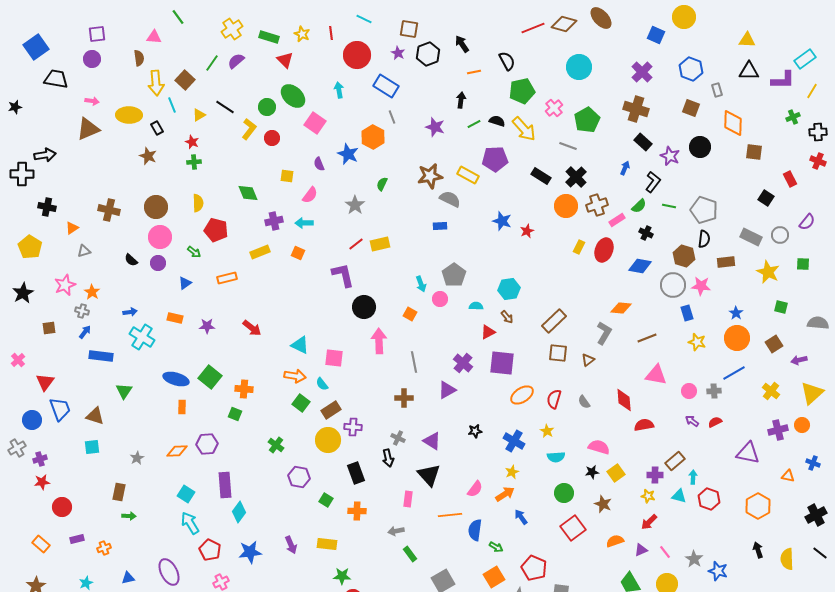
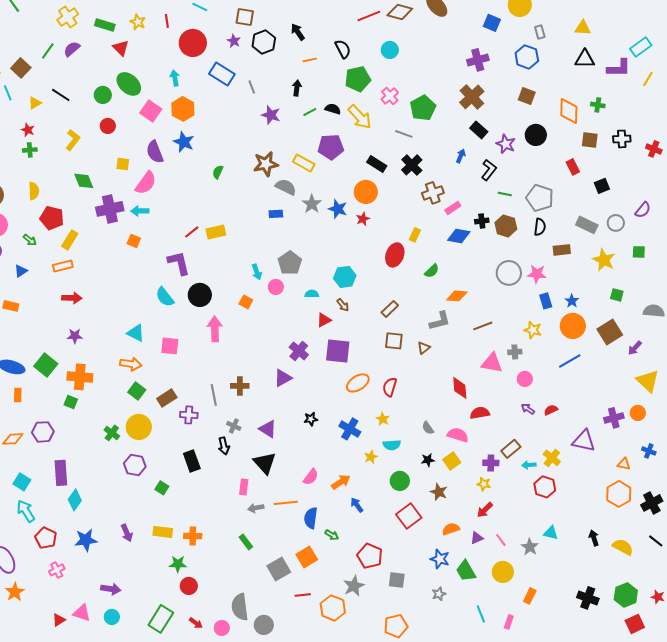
cyan circle: (579, 67) -> (390, 50), moved, size x0.7
purple cross: (642, 72) -> (478, 60), turned 30
gray rectangle: (717, 90) -> (540, 32), moved
brown cross: (636, 109) -> (472, 97), turned 30
gray line: (392, 117) -> (252, 87), moved
green cross: (793, 117) -> (598, 105), moved, turned 32
yellow L-shape: (249, 129) -> (73, 140), moved
black cross: (818, 132) -> (622, 139), moved
orange hexagon: (373, 137) -> (183, 109), moved
purple semicircle: (319, 164) -> (155, 152), size x1.6
red rectangle: (790, 179) -> (573, 167), moved
pink semicircle: (310, 195) -> (146, 183), size x1.4
black square: (766, 198) -> (602, 186), turned 35
gray star: (355, 205) -> (312, 204), moved
orange circle: (566, 206) -> (366, 192), moved
green semicircle: (639, 206) -> (432, 271), moved
purple cross: (274, 221) -> (110, 209), size x1.5
black cross: (646, 233) -> (482, 221), turned -32
red ellipse: (604, 250) -> (395, 255), moved
yellow rectangle: (260, 252) -> (70, 240), moved, turned -36
brown hexagon: (684, 256) -> (506, 226), moved
blue diamond: (640, 266) -> (459, 236), moved
blue rectangle: (687, 313) -> (546, 301), moved
brown rectangle: (554, 321) -> (390, 309), size x0.7
purple star: (207, 326) -> (75, 336), moved
red arrow: (252, 328) -> (72, 298), moved, turned -36
gray L-shape: (604, 333) -> (440, 321), turned 45
brown square: (774, 344) -> (610, 332), size x1.4
purple arrow: (799, 360) -> (635, 348), turned -35
gray line: (414, 362) -> (214, 395), moved
cyan semicircle: (322, 384) -> (165, 297), moved, size x1.5
orange cross: (244, 389) -> (80, 377), size x1.4
gray cross: (714, 391) -> (515, 352), moved
yellow cross: (771, 391) -> (552, 458), moved
yellow triangle: (812, 393) -> (648, 381), turned -35
gray semicircle: (584, 402) -> (428, 428), moved
yellow circle: (328, 440) -> (139, 427), moved
pink semicircle: (599, 447) -> (458, 435), moved
yellow star: (512, 472) -> (371, 457), moved
cyan arrow: (693, 477) -> (529, 465), turned -96
cyan triangle: (679, 496) -> (551, 533), moved
orange hexagon: (758, 506) -> (619, 494), moved
orange cross: (357, 511) -> (193, 536), moved
gray arrow: (396, 531) -> (256, 508), moved
yellow semicircle: (787, 559) -> (623, 547), turned 120
blue star: (718, 571) -> (440, 559), moved
orange square: (494, 577) -> (307, 557), moved

